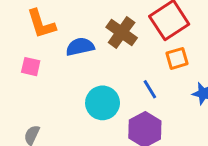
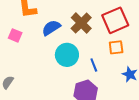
blue semicircle: (80, 47) -> (51, 28), turned -30
cyan circle: (103, 103) -> (67, 55), moved

